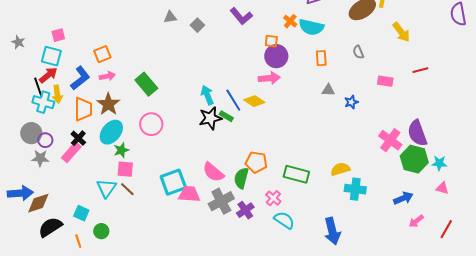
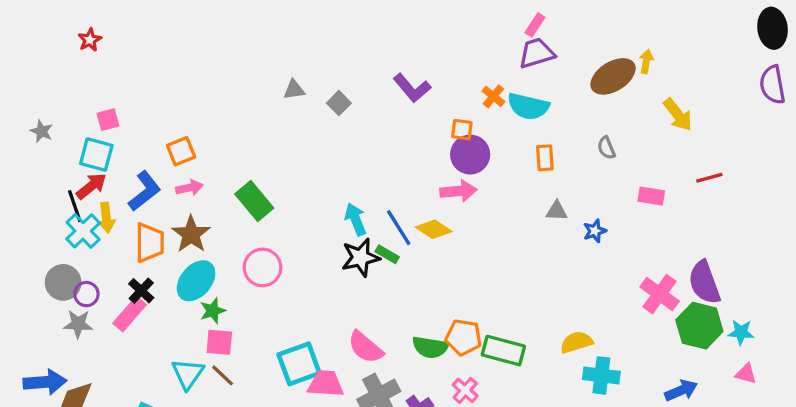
cyan cross: (43, 102) -> (83, 231), turned 30
orange pentagon: (256, 162) -> (464, 337), moved
green semicircle: (241, 178) -> (430, 347), moved, turned -95

